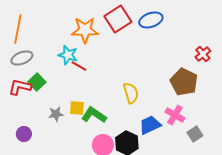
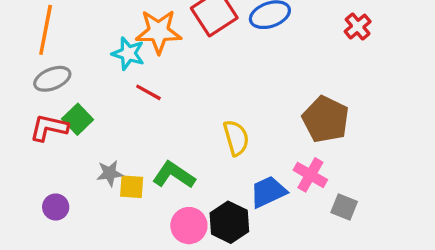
red cross: (203, 54) -> (358, 27), moved
cyan star: (68, 55) -> (128, 53), moved
yellow square: (77, 108) -> (132, 187), moved
gray square: (195, 134) -> (344, 207), turned -35

